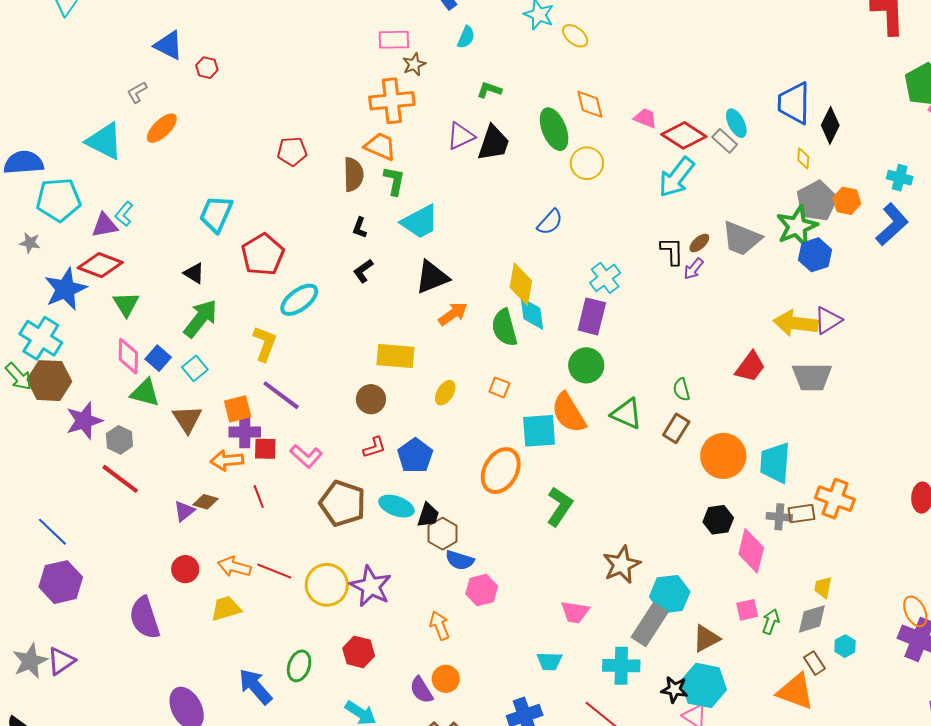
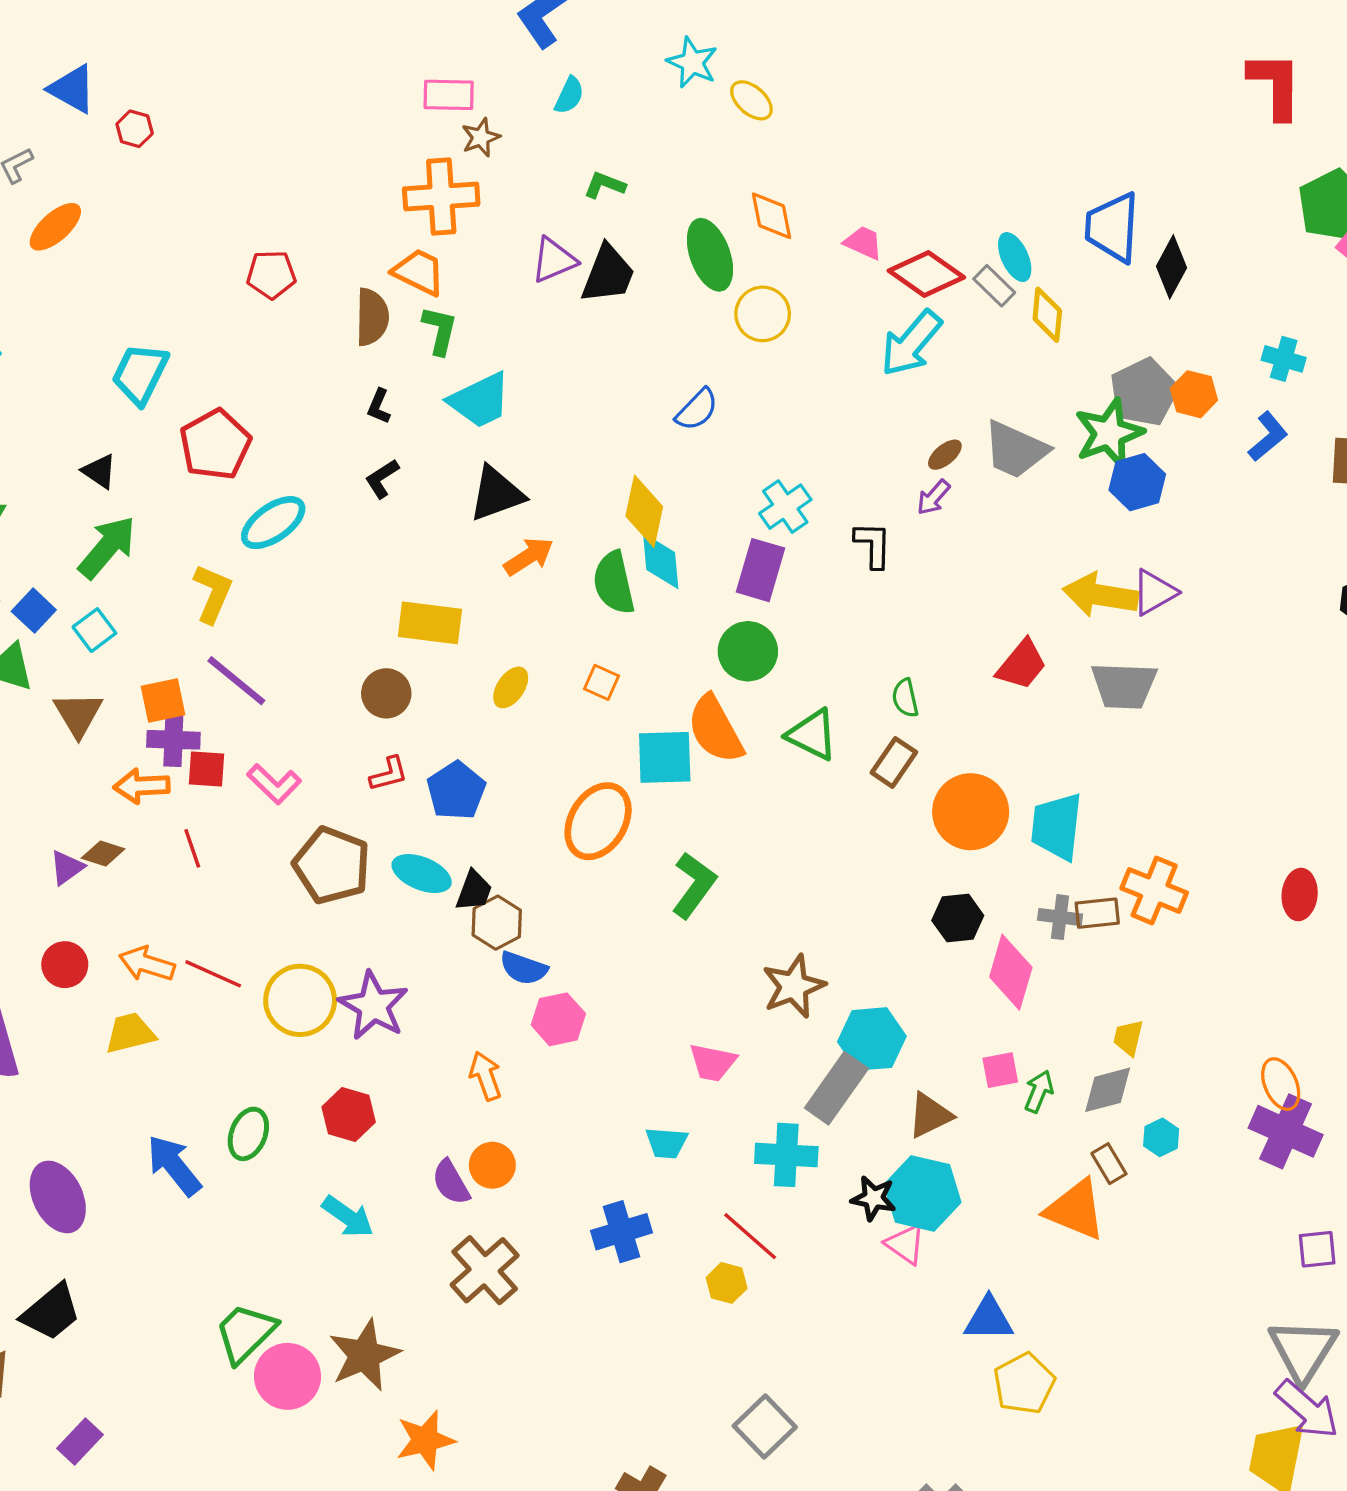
yellow diamond: (803, 158) -> (1047, 315), moved, size x1.5
blue L-shape: (892, 224) -> (1268, 436), size x0.7
black L-shape: (672, 251) -> (873, 545), moved

